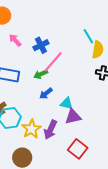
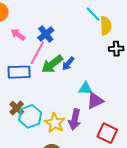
pink line: (53, 62) -> (37, 53), moved
green arrow: (41, 74) -> (52, 64), size x1.5
blue arrow: (46, 93) -> (68, 63), moved

